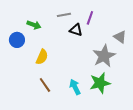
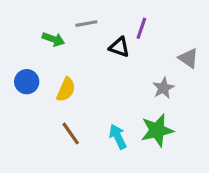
gray line: (64, 15) -> (86, 24), moved
blue circle: (17, 40) -> (27, 82), moved
gray star: (104, 56) -> (163, 88), size x0.6

